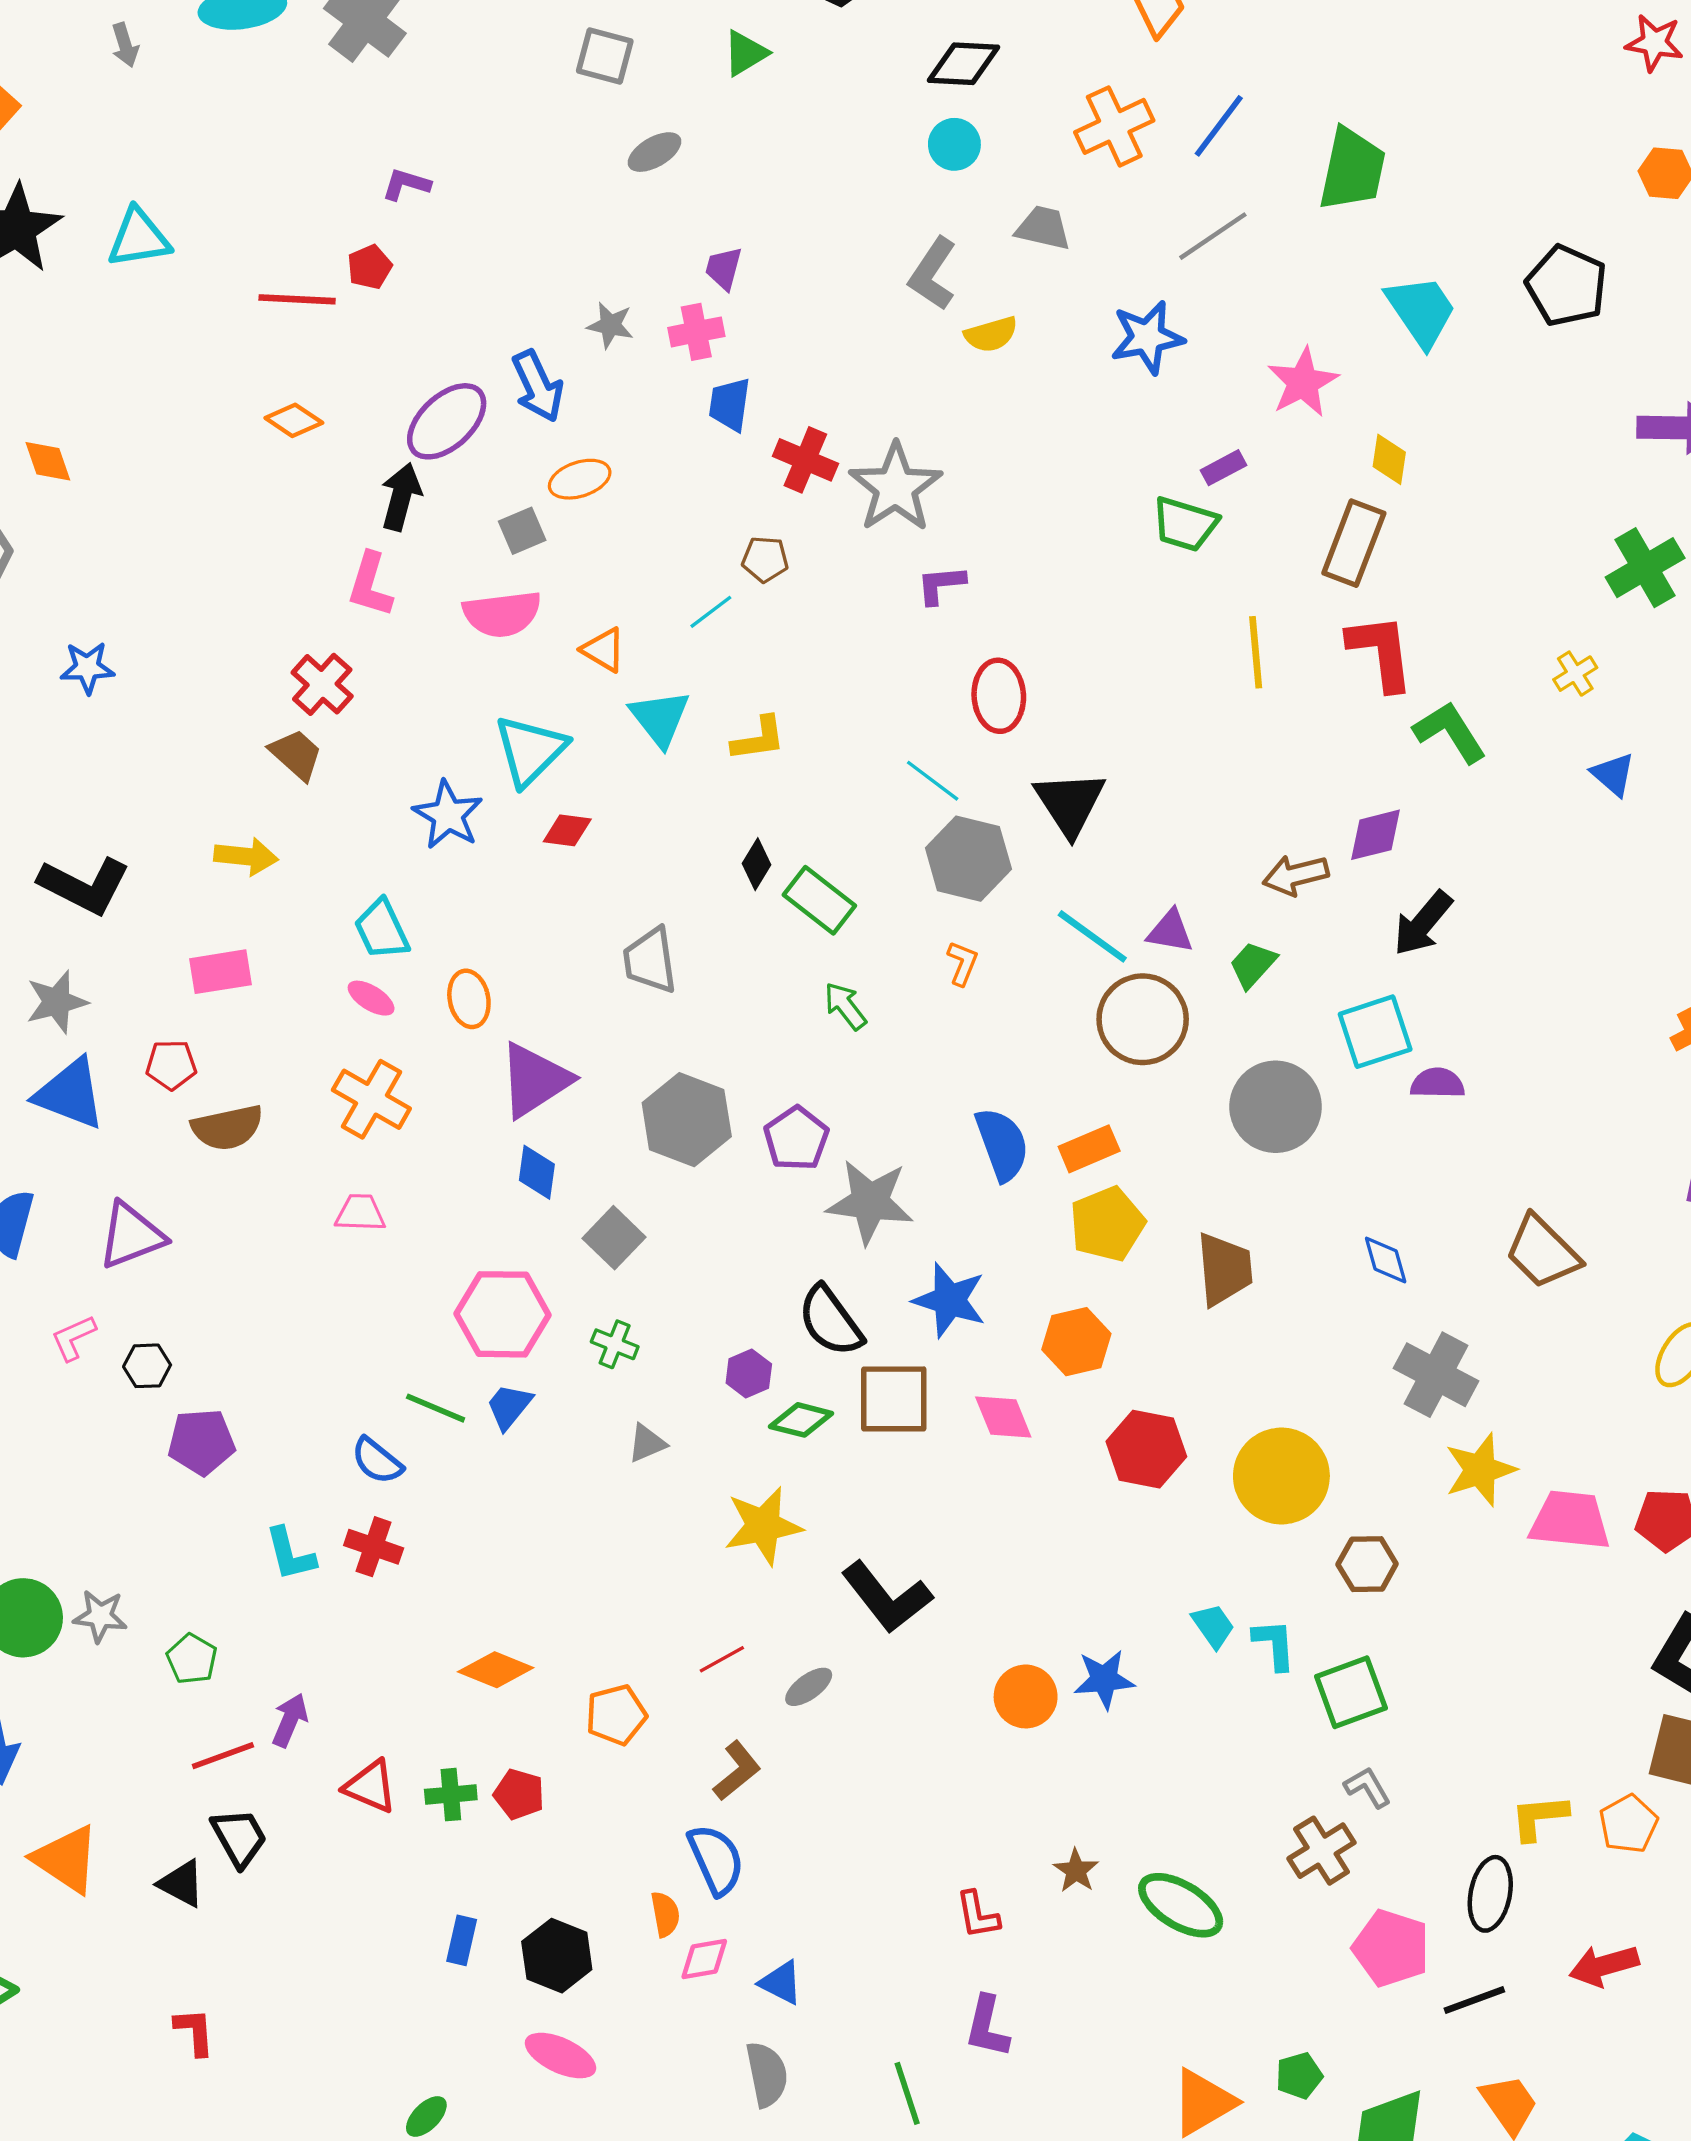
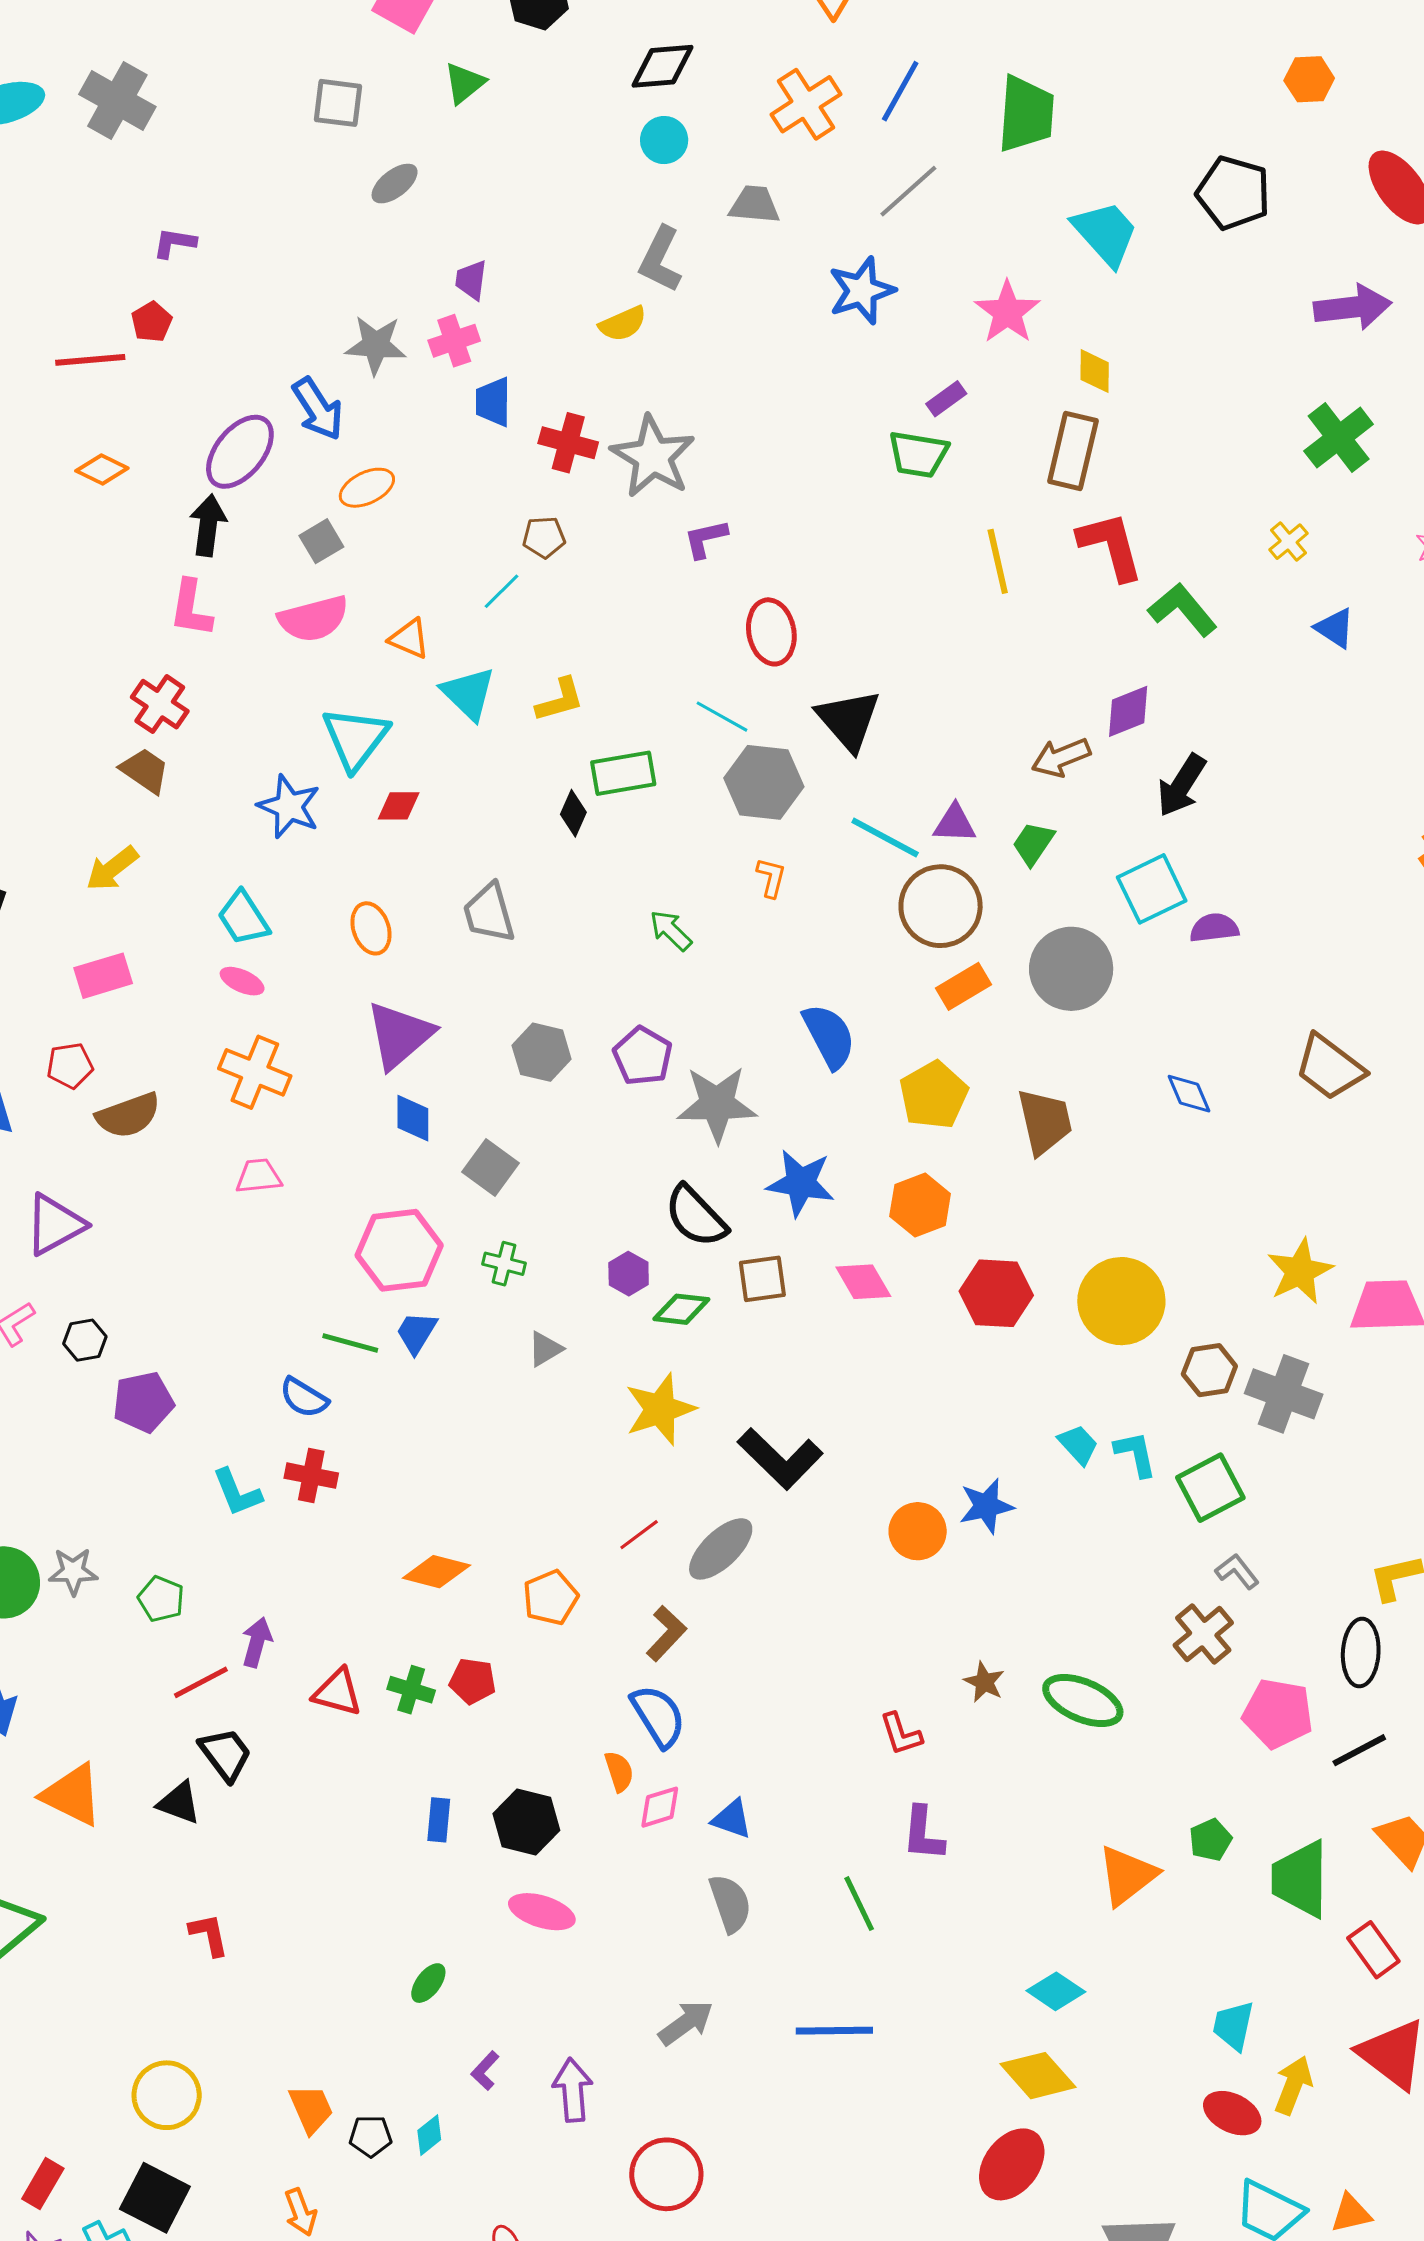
gray star: (610, 325) -> (376, 345), size x1.4
yellow semicircle: (991, 334) -> (623, 324), moved
yellow arrow: (246, 856) -> (112, 869), turned 144
green rectangle: (819, 900) -> (623, 773), moved, turned -40
orange ellipse: (469, 999) -> (371, 928), moved
gray hexagon: (687, 1120) -> (542, 1052), size x0.7
orange rectangle: (1089, 1149) -> (964, 986), moved
gray cross: (1436, 1375) -> (1284, 1394), moved
brown square: (894, 1399) -> (762, 1279), size x0.7
gray ellipse: (809, 1687) -> (721, 1549), size x1.6
green cross: (451, 1795) -> (411, 1690), turned 30

